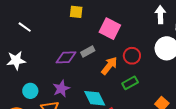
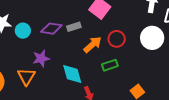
cyan circle: (30, 91) -> (23, 31), moved

